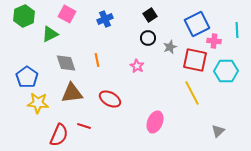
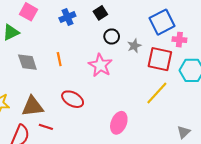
black square: (150, 15) -> (100, 13), moved
pink star: (137, 66) -> (100, 65), size x1.6
brown triangle: (72, 93) -> (33, 106), moved
yellow line: (192, 93) -> (157, 93), turned 70

